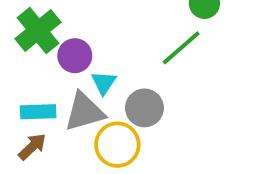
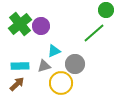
purple circle: (75, 56) -> (41, 26), moved
cyan triangle: (104, 83) -> (54, 51), turned 32
gray triangle: (84, 112) -> (44, 66), size x0.6

